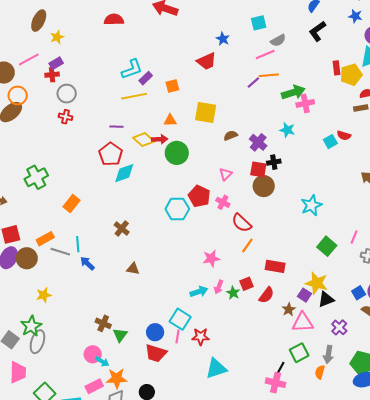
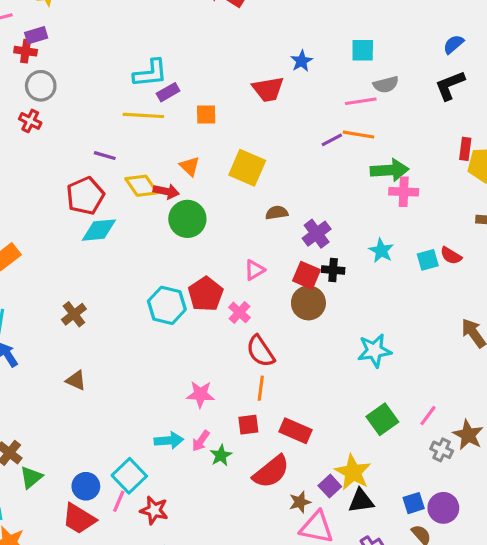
orange triangle: (170, 120) -> (190, 166), turned 32
cyan star: (287, 130) -> (381, 251), moved
orange line: (247, 246) -> (261, 388), turned -42
red square: (246, 284) -> (248, 425), moved
red semicircle: (266, 295) -> (271, 472), size x1.4

